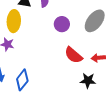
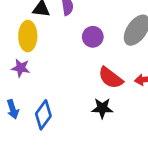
black star: (88, 81) -> (102, 108), moved

